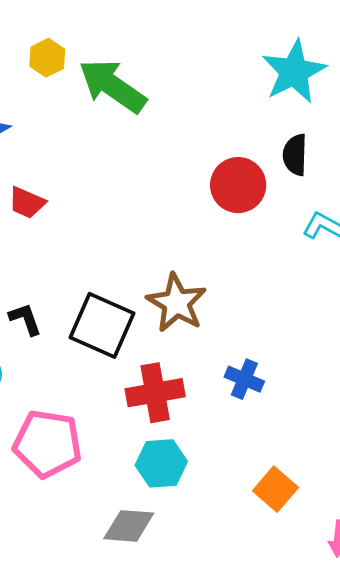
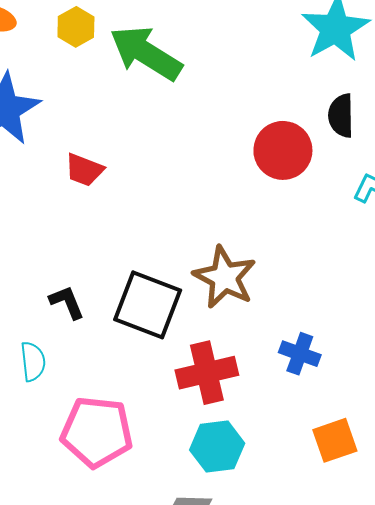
red trapezoid: (27, 203) -> (84, 170), moved
orange square: (275, 489) -> (335, 440), moved, turned 33

